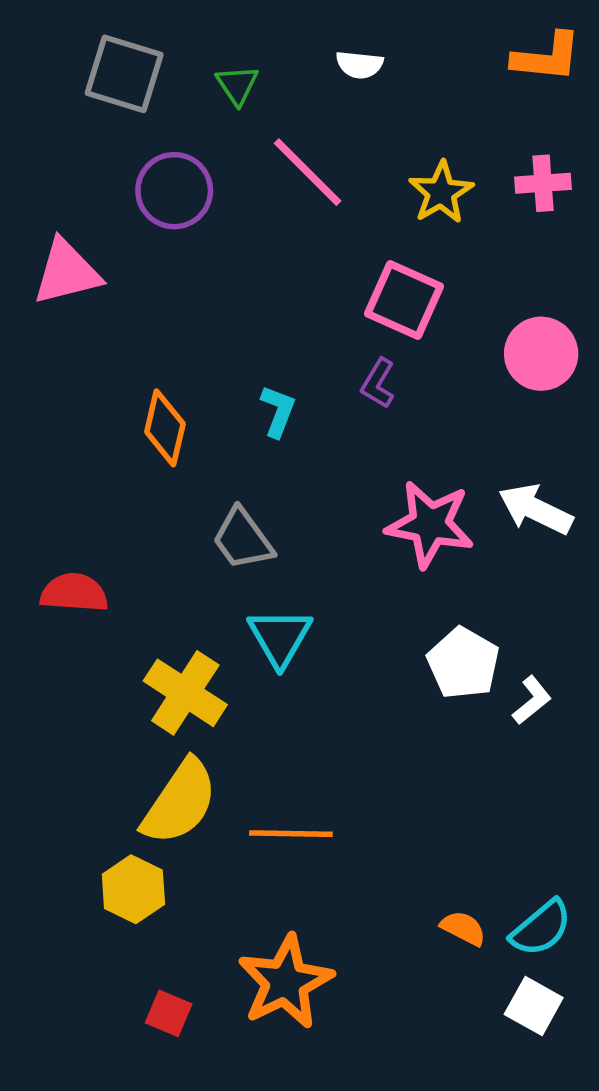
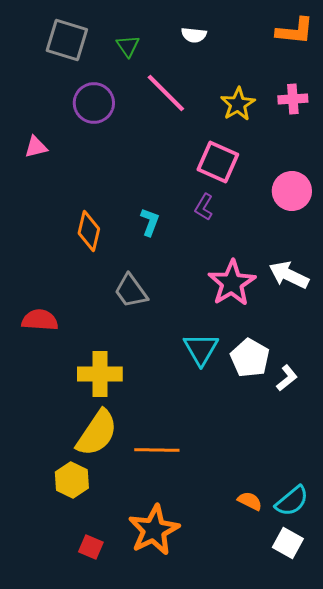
pink triangle: (67, 272) -> (36, 147), size x0.6
pink star: (430, 524) -> (232, 283), turned 30
cyan triangle: (280, 637) -> (201, 349), moved
yellow cross: (185, 693) -> (100, 374), turned -33

